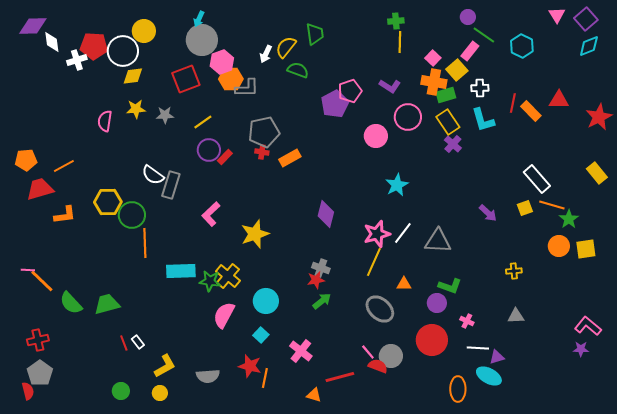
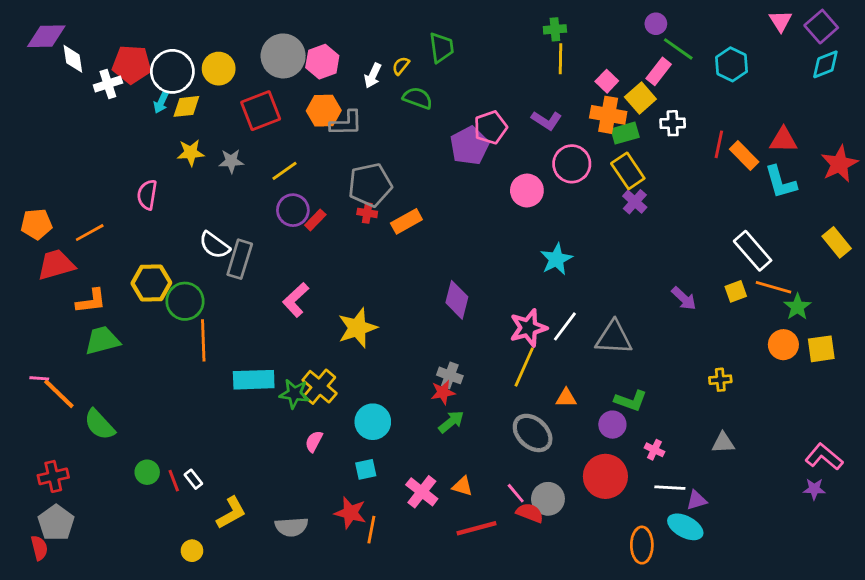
cyan arrow: (199, 19) -> (161, 102), moved
yellow circle: (144, 31) -> (219, 69), moved
yellow semicircle: (286, 47) -> (401, 66), size x0.6
pink hexagon: (222, 62) -> (322, 62), moved
cyan L-shape: (483, 120) -> (781, 182), moved
pink semicircle: (105, 121) -> (147, 195), moved
green trapezoid: (107, 304) -> (102, 340), moved
pink semicircle: (224, 315) -> (314, 441), size x0.6
cyan square: (261, 335) -> (366, 469), turned 35
green circle: (121, 391) -> (147, 472), moved
yellow circle: (160, 393) -> (192, 551), moved
orange triangle: (314, 395) -> (462, 486), moved

